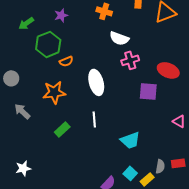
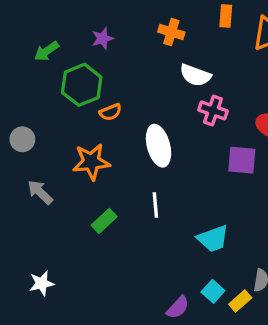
pink cross: (130, 60) -> (213, 110), turned 36

